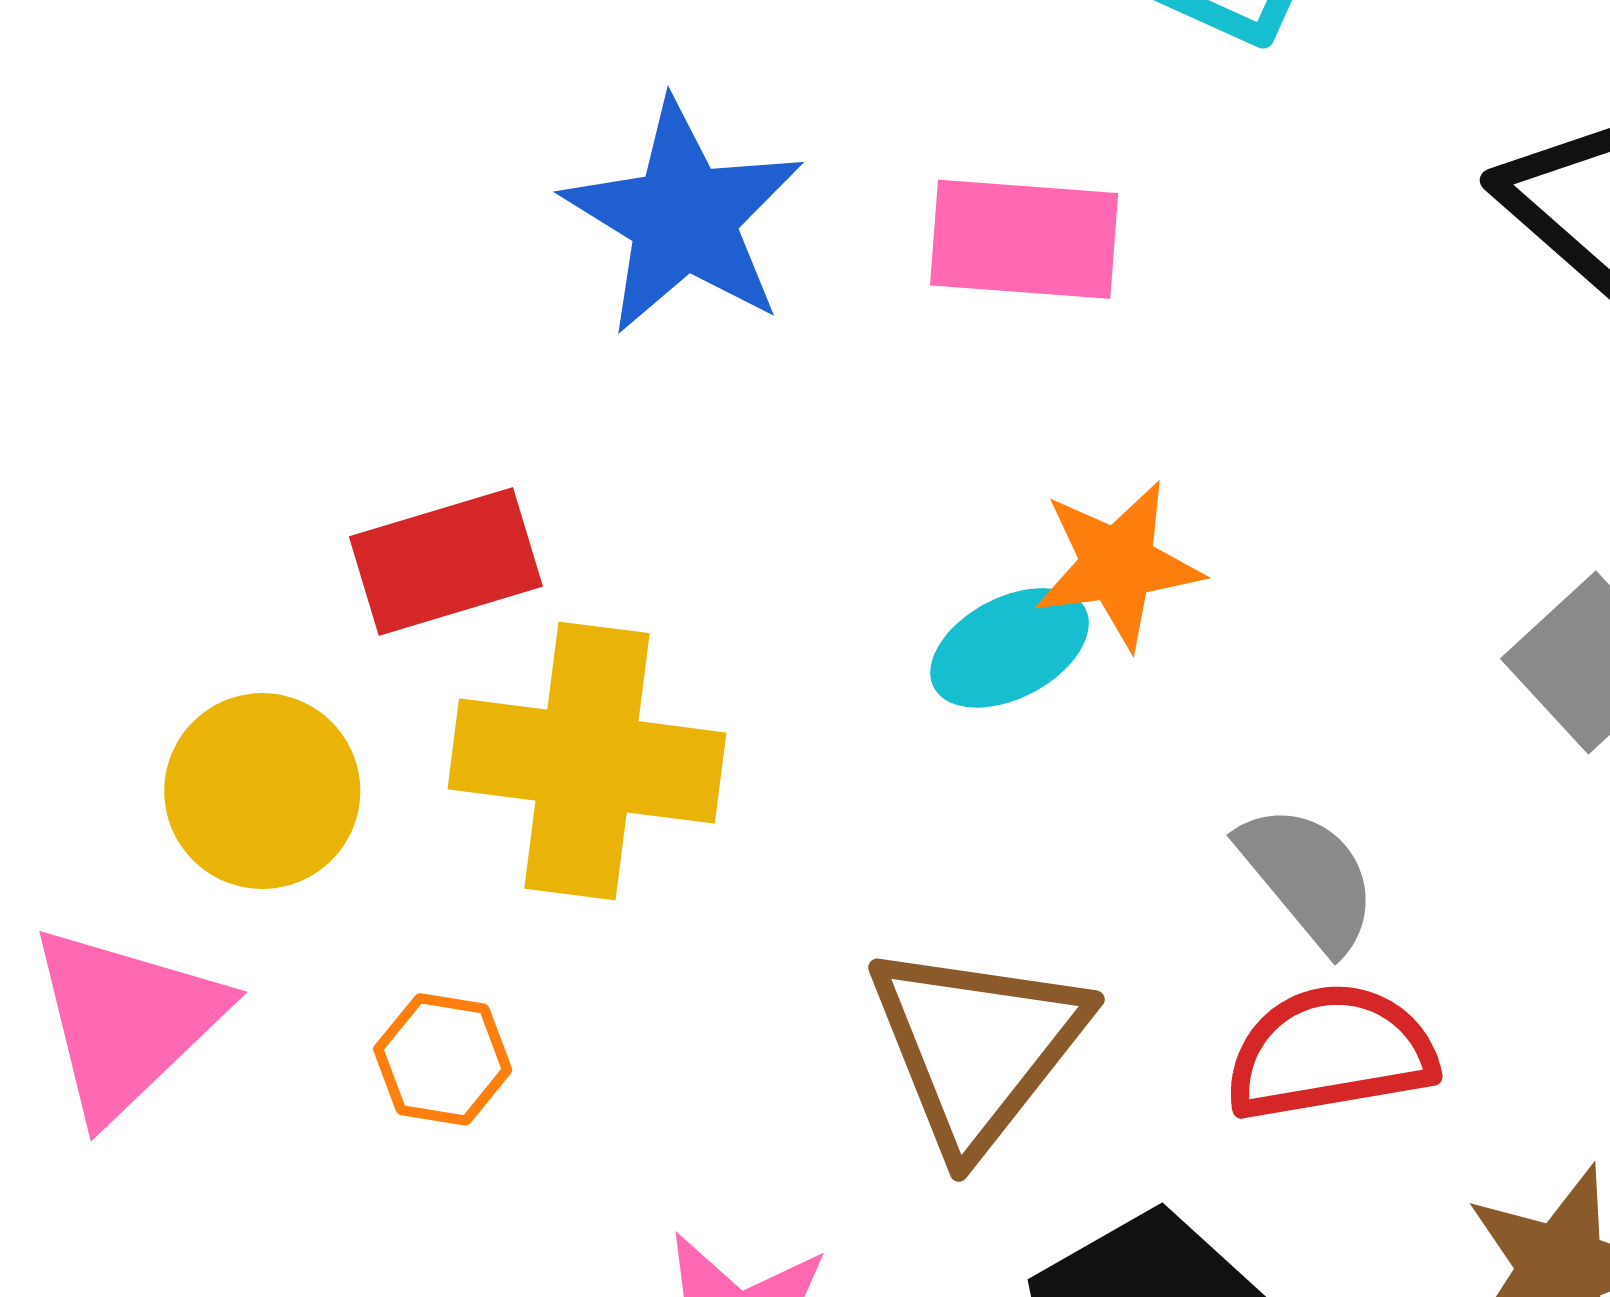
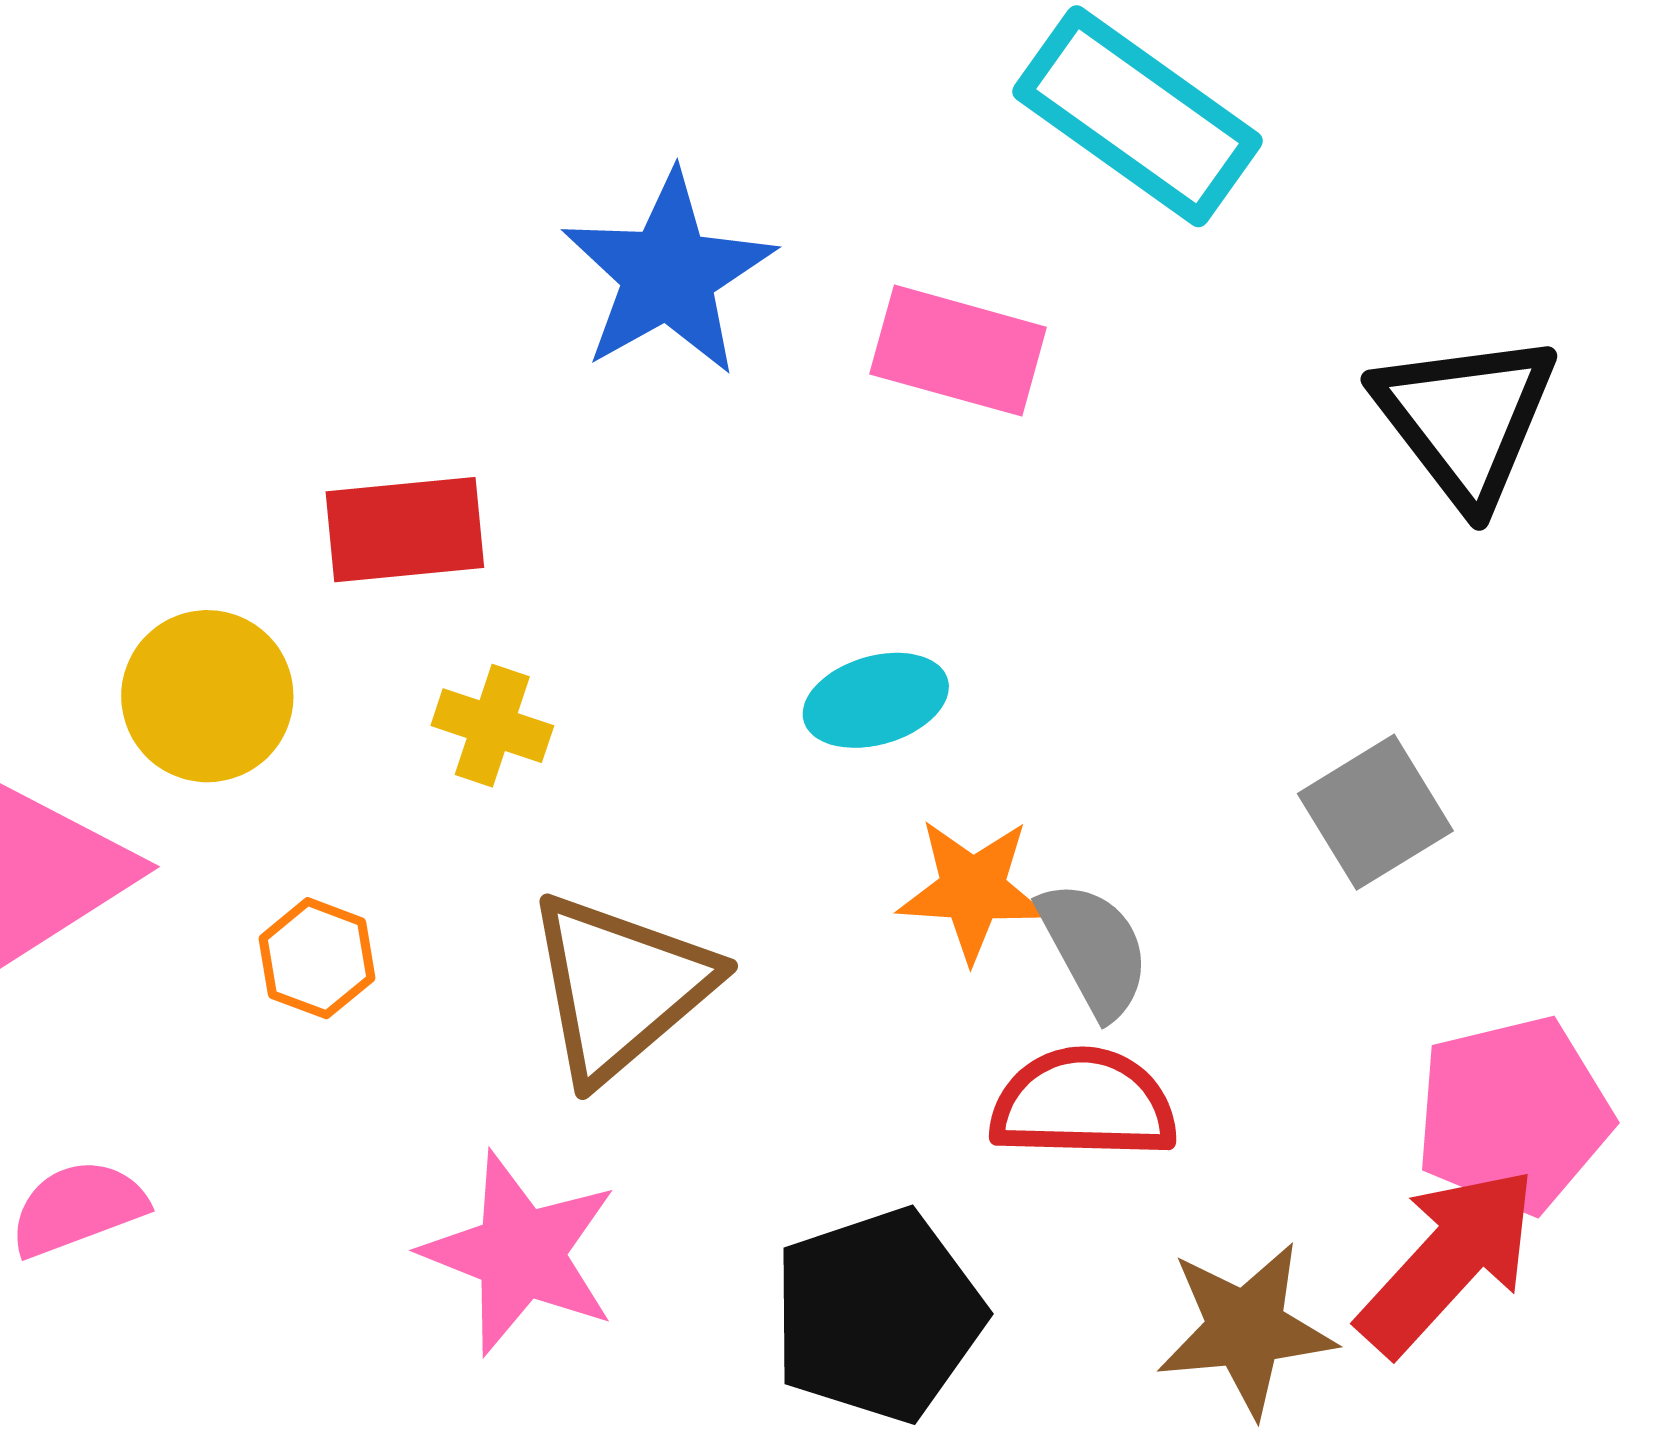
orange star: (1118, 565) -> (973, 890), moved
yellow cross: (587, 761) -> (492, 726), size x0.5
brown triangle: (977, 1047) -> (620, 986), moved

